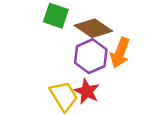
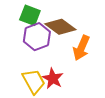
purple hexagon: (91, 56) -> (37, 37), moved

